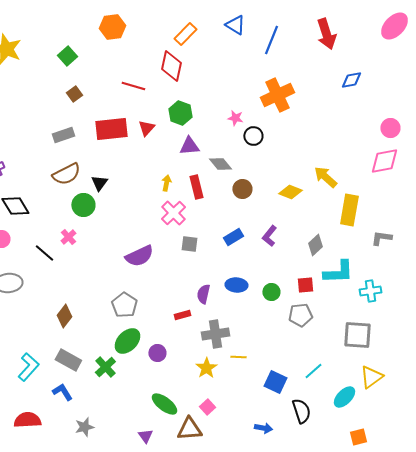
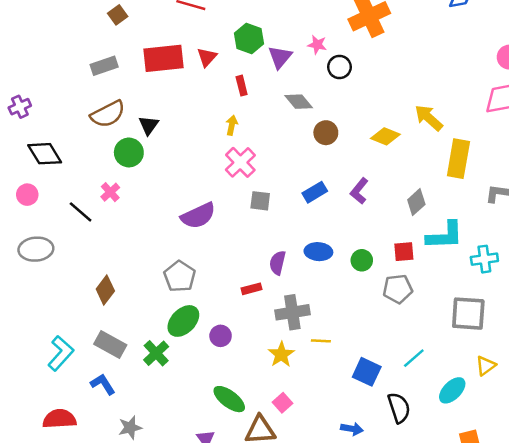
purple triangle: (189, 146) -> (280, 57), moved, turned -45
red rectangle: (196, 187) -> (242, 86), moved, size x0.7
yellow triangle: (371, 377) -> (486, 366), size x0.7

